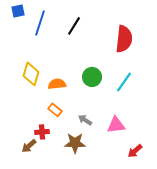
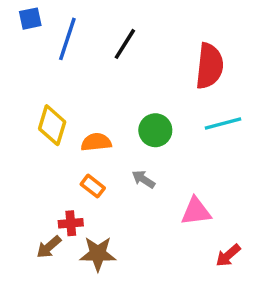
cyan line: (124, 82) -> (223, 123), moved, turned 40
gray arrow: (85, 120) -> (143, 179), moved
brown star: (75, 143) -> (98, 254), moved

